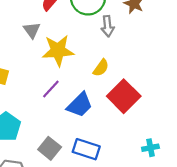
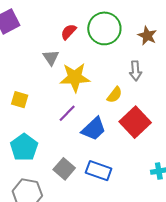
gray arrow: (108, 26) -> (135, 71), moved

